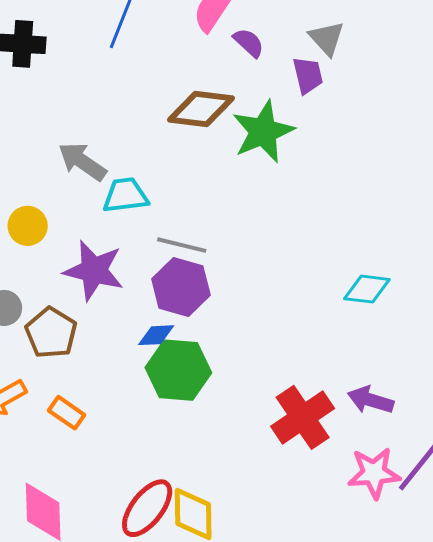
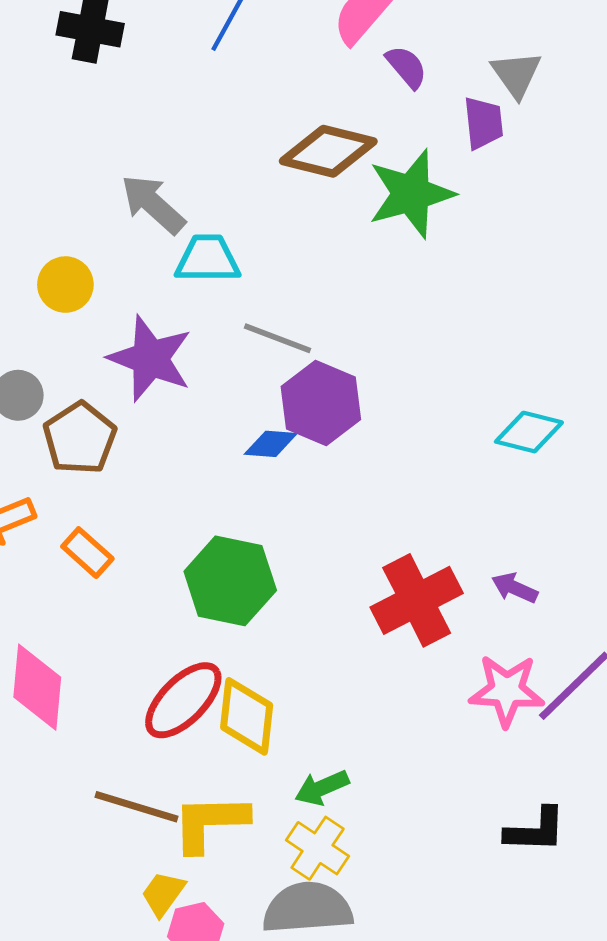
purple hexagon: (181, 287) -> (321, 403), moved
blue diamond: (156, 335) -> (271, 444), moved
green hexagon: (178, 370) -> (230, 581), moved
purple arrow: (371, 400) -> (515, 588), size x0.7

